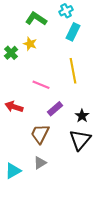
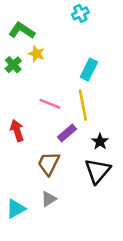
green L-shape: (36, 19) -> (22, 31), moved
cyan rectangle: (73, 32) -> (89, 70), moved
yellow line: (73, 71) -> (83, 105), moved
red arrow: (14, 107) -> (17, 131), turned 54

